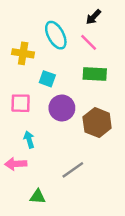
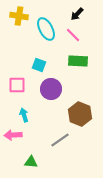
yellow cross: (23, 53) -> (19, 16), moved
brown hexagon: (97, 123) -> (80, 114), moved

